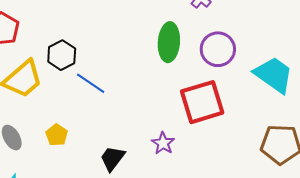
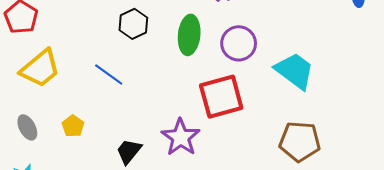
black hexagon: (62, 55) -> (133, 24), moved
purple star: (163, 143) -> (181, 137), size x1.6

